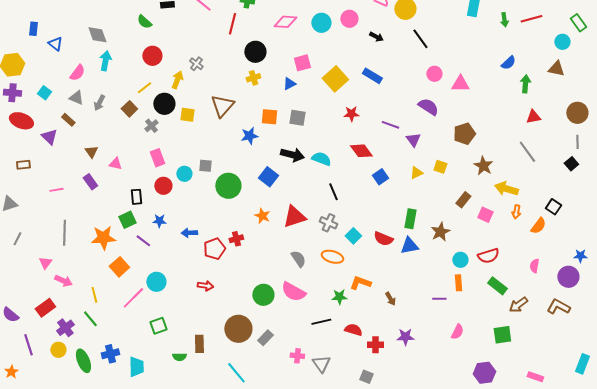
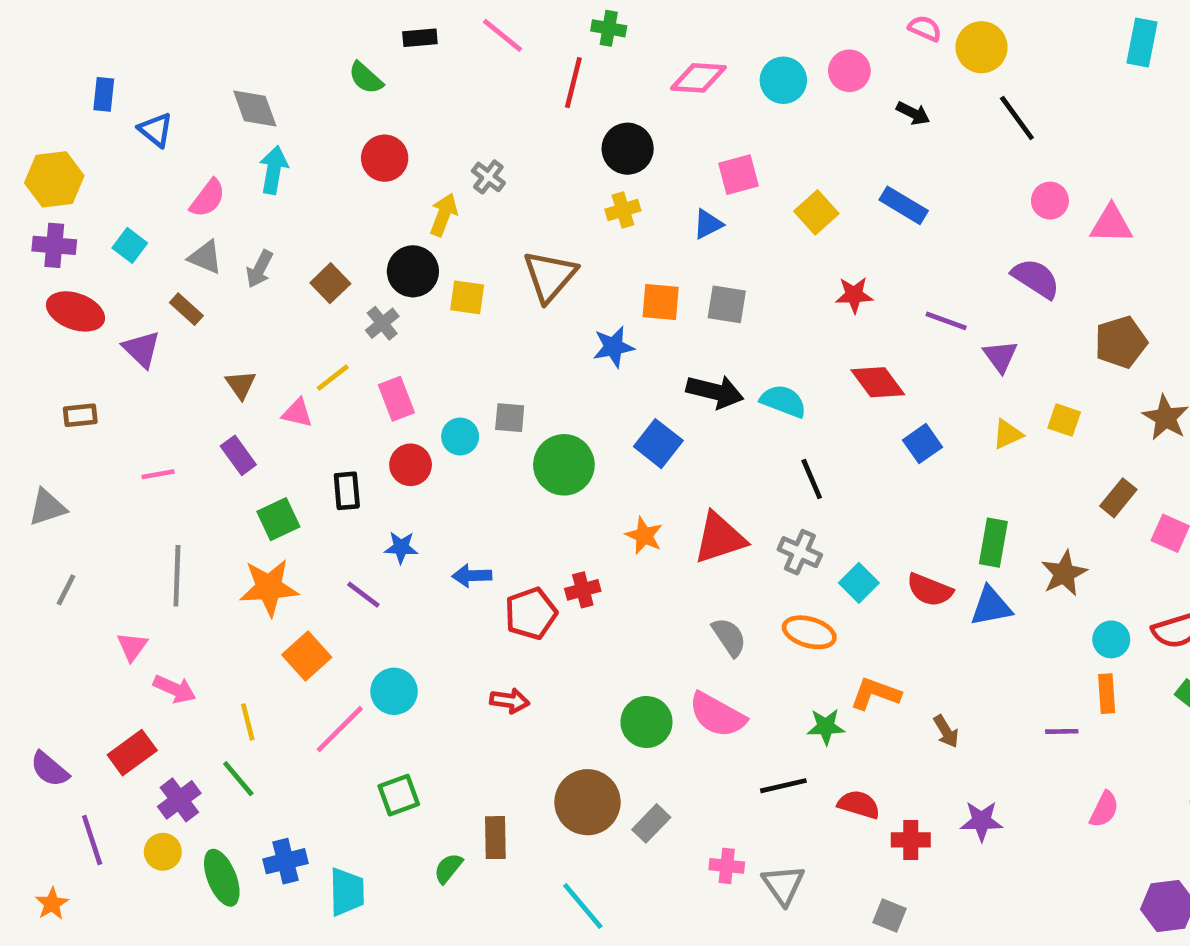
yellow square: (335, 79) -> (816, 212), size x0.7
yellow line: (144, 88) -> (333, 378), moved
green square: (127, 220) -> (278, 519), moved
green semicircle: (179, 357) -> (448, 868), turned 128

